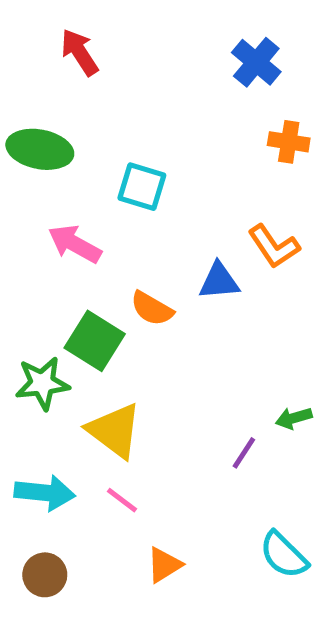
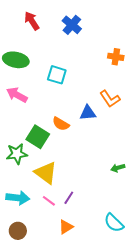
blue cross: (256, 62) -> (72, 25), moved
pink arrow: (75, 244) -> (17, 95), moved
purple line: (244, 453) -> (69, 198), moved

